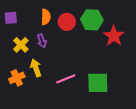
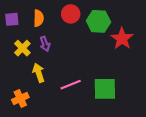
orange semicircle: (46, 17) -> (39, 18), moved
red circle: (67, 22) -> (71, 14), moved
orange cross: (17, 78) -> (20, 98), moved

